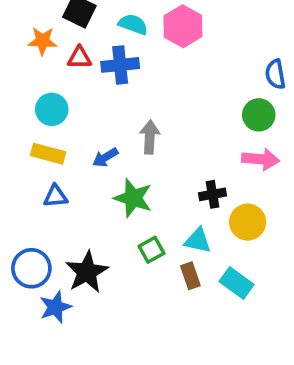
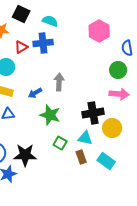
pink hexagon: (183, 26) -> (99, 31), moved
red triangle: (79, 58) -> (21, 47), moved, turned -32
black cross: (213, 194) -> (93, 113), size x1.5
green square: (152, 250) -> (60, 143), turned -32
black star: (87, 272) -> (25, 155), turned 30

